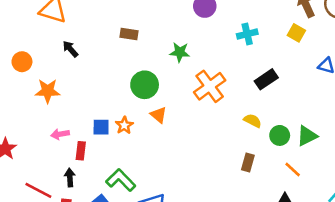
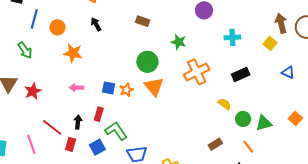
orange triangle: (159, 115) -> (154, 87), size x1.5
red rectangle: (81, 151) -> (99, 114), moved
brown rectangle: (248, 163) -> (215, 144), moved, turned 32

